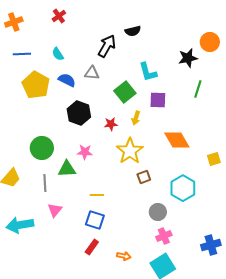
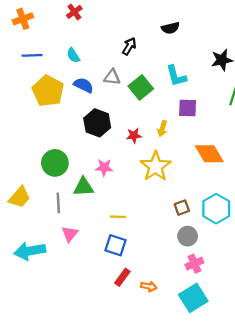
black semicircle: (133, 31) -> (170, 28), moved
black arrow: (107, 46) -> (129, 46), size x0.7
green square: (125, 92) -> (141, 87), moved
brown square: (144, 177) -> (182, 208), moved
red rectangle: (92, 247) -> (122, 277), moved

